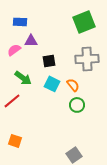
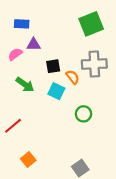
orange semicircle: (73, 85) -> (73, 77), moved
red line: (12, 101) -> (13, 126), moved
orange square: (15, 141) -> (28, 159), moved, turned 32

